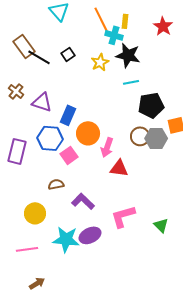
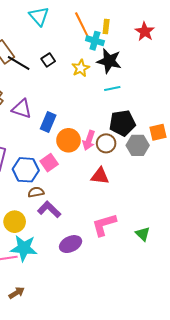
black pentagon: (151, 105) -> (122, 123), moved
brown circle: (140, 136) -> (106, 143), moved
blue hexagon: (50, 138) -> (26, 170), moved
pink arrow: (107, 147) -> (89, 140), moved
purple L-shape: (83, 201) -> (49, 209), moved
cyan star: (66, 239) -> (24, 248), moved

